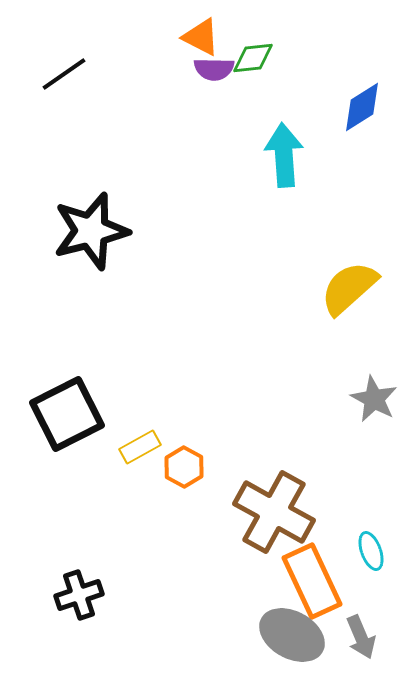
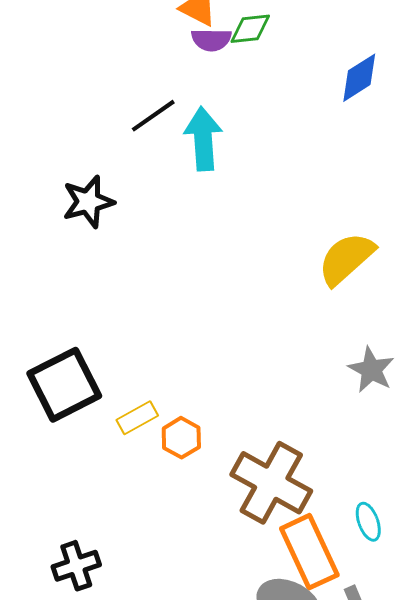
black line: (64, 74) -> (153, 116), moved
cyan arrow: (284, 155) -> (203, 139), moved
black star: (91, 231) -> (88, 202), size x0.7

